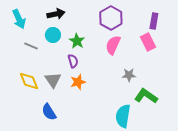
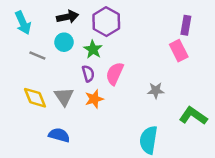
purple hexagon: (111, 18) -> (106, 22), moved
pink semicircle: (113, 45) -> (115, 74), moved
green L-shape: (146, 96) -> (193, 116), moved
blue semicircle: (49, 112) -> (59, 135), turned 138

